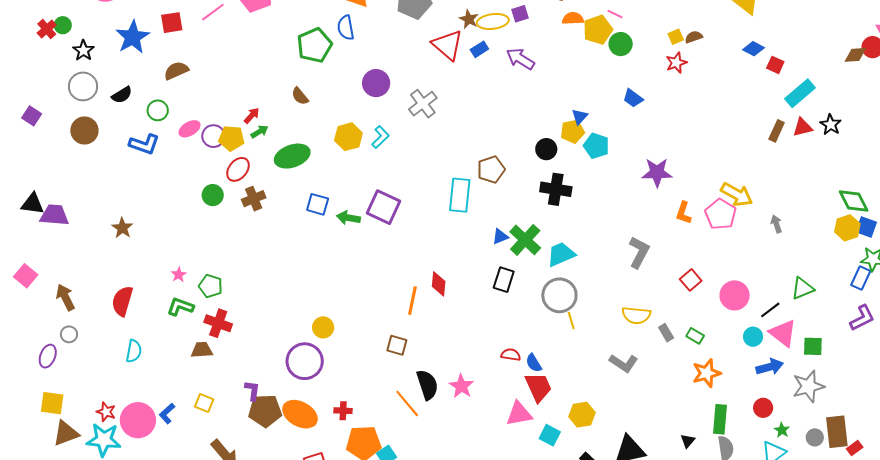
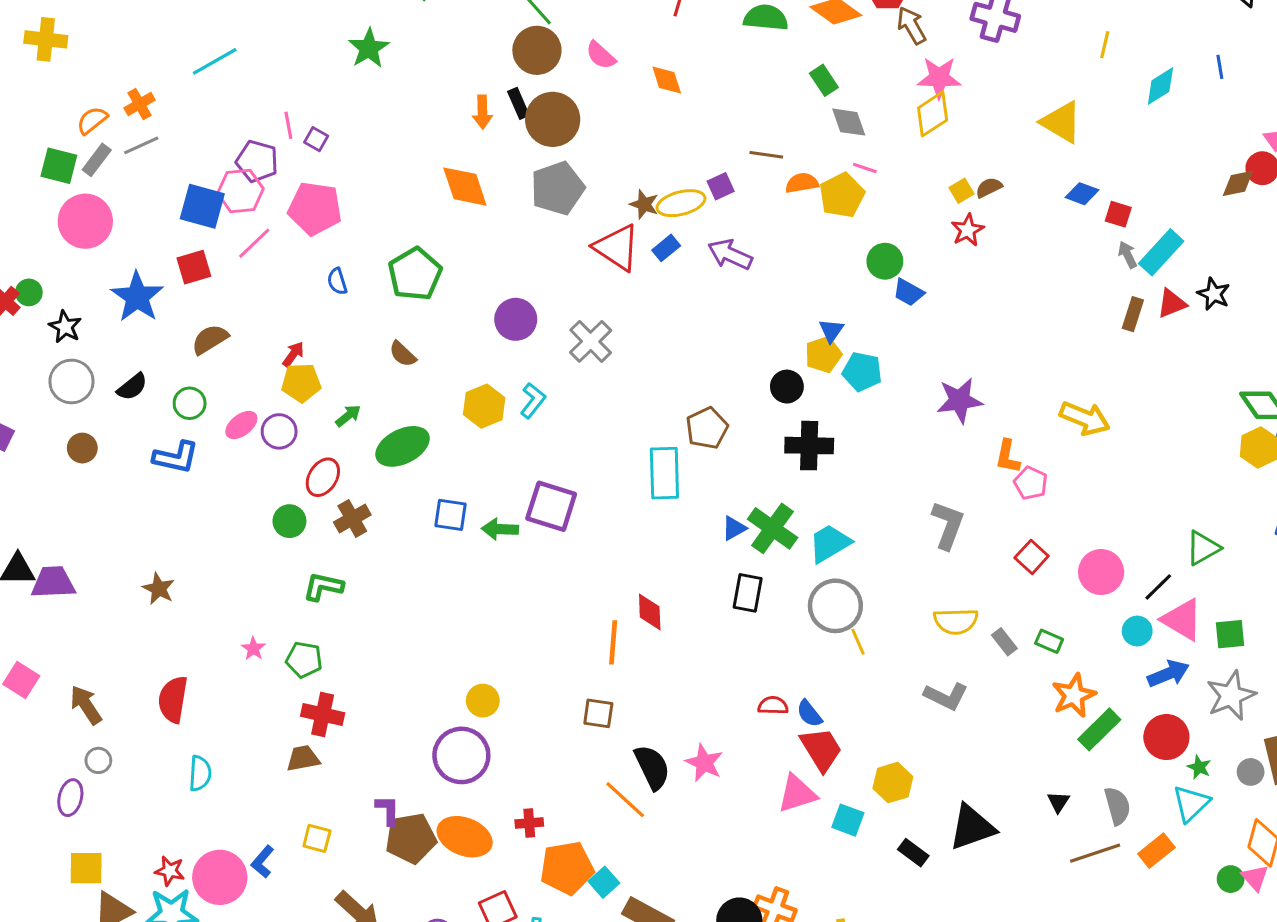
blue semicircle: (346, 28) -> (337, 281), moved, size x0.7
green circle: (621, 44) -> (885, 261), moved
red arrow: (252, 116) -> (293, 354), moved
brown circle: (84, 130) -> (82, 448), size x0.7
yellow pentagon: (231, 138) -> (301, 383), moved
pink pentagon: (720, 214) -> (1031, 483), moved, size x0.7
gray arrow: (776, 224) -> (1128, 255), moved
green L-shape: (180, 307) -> (323, 587), moved
red circle: (763, 408) -> (1166, 737), size x1.5
green rectangle: (720, 419) -> (1099, 729), moved, turned 48

